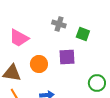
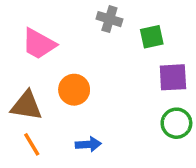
green square: (83, 34) -> (152, 37), turned -32
purple square: (67, 57) -> (173, 77), moved

